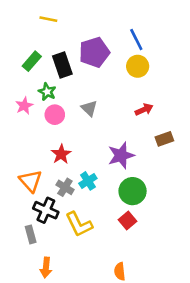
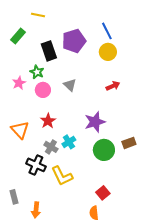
green rectangle: (32, 61) -> (18, 36), moved
brown rectangle: (164, 139) -> (129, 143), moved
orange triangle: (31, 181) -> (20, 130), moved
red square: (127, 220) -> (103, 193), moved
gray rectangle: (31, 234) -> (14, 197), moved

